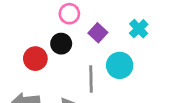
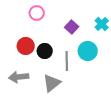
pink circle: (69, 14) -> (37, 13), moved
black circle: (61, 44) -> (45, 51), moved

